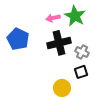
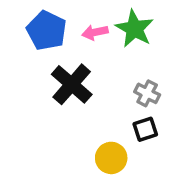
blue pentagon: (18, 39) -> (47, 31), moved
black cross: (59, 43) -> (72, 84), moved, turned -35

